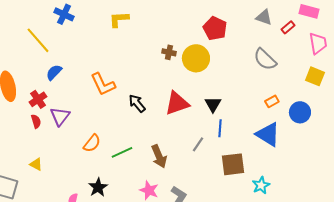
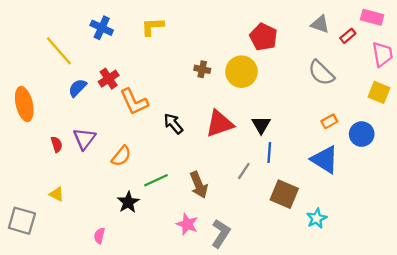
blue cross: (64, 14) -> (102, 28), moved
brown cross: (169, 52) -> (202, 69), moved
red cross: (38, 99) -> (109, 79), moved
orange semicircle: (92, 143) -> (121, 156), moved
brown square: (233, 164) -> (284, 194), turned 30
black star: (98, 187) -> (128, 202), moved

